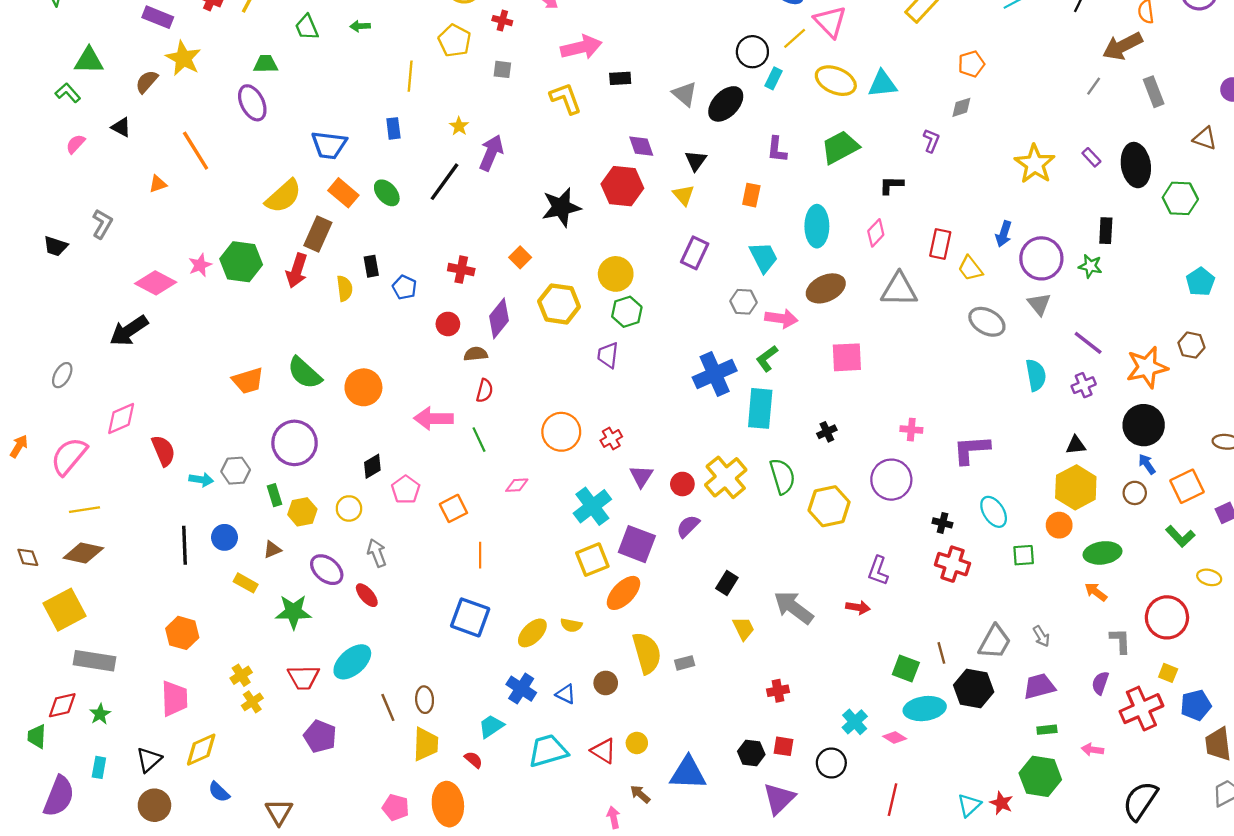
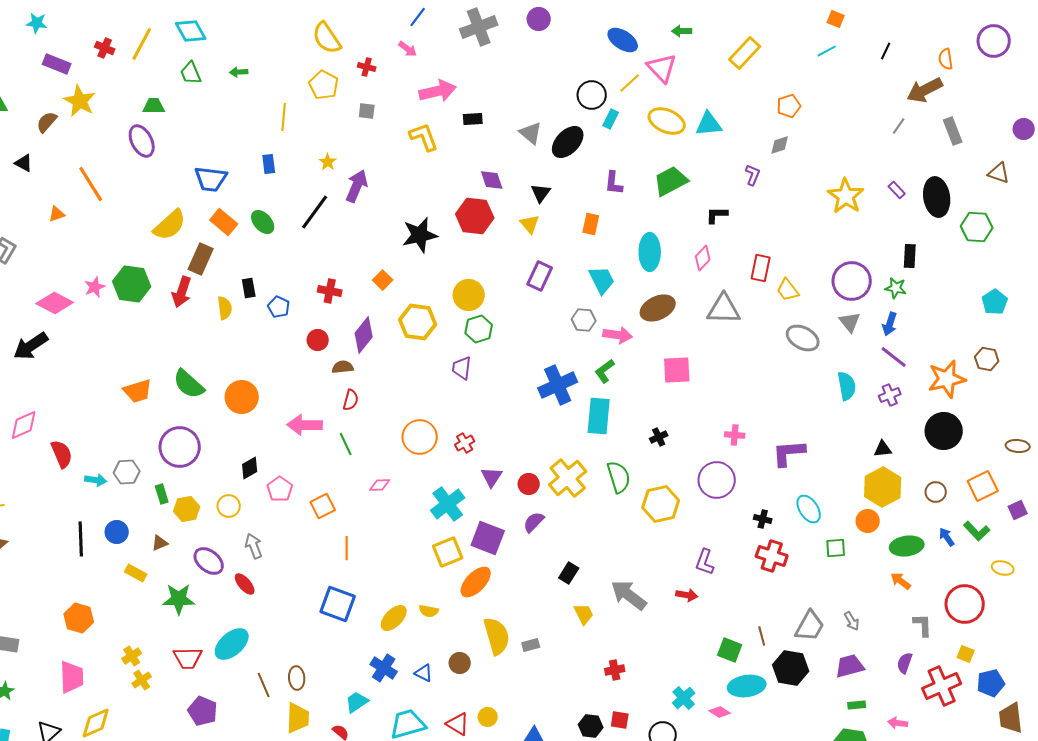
blue arrow: (1004, 234) -> (890, 324), moved
blue arrow: (1147, 464) -> (947, 537), moved

